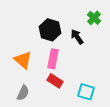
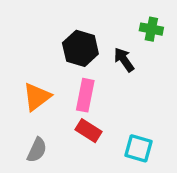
green cross: (94, 18) -> (151, 29), turned -32
orange triangle: (23, 60) -> (37, 97), turned 42

